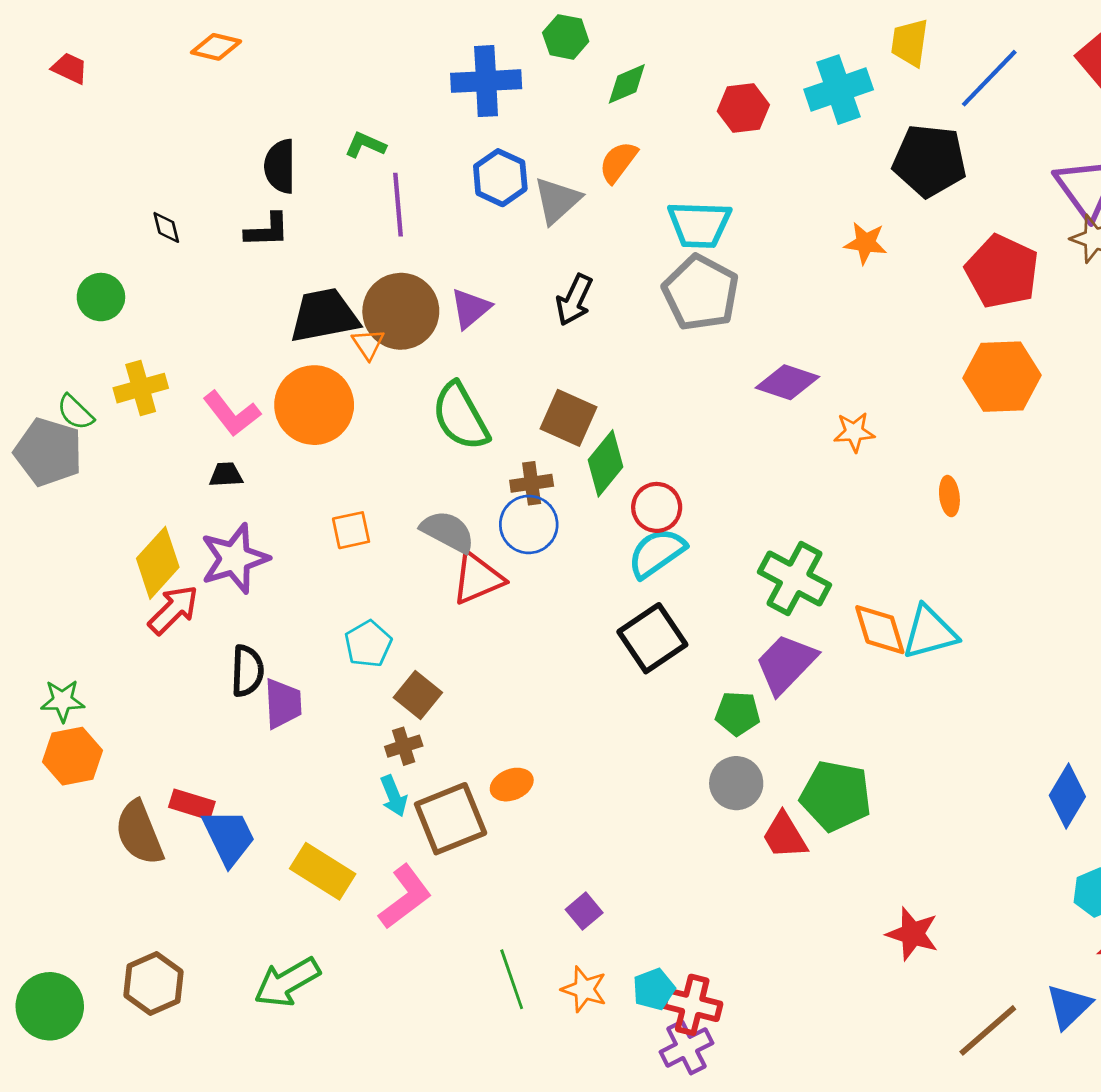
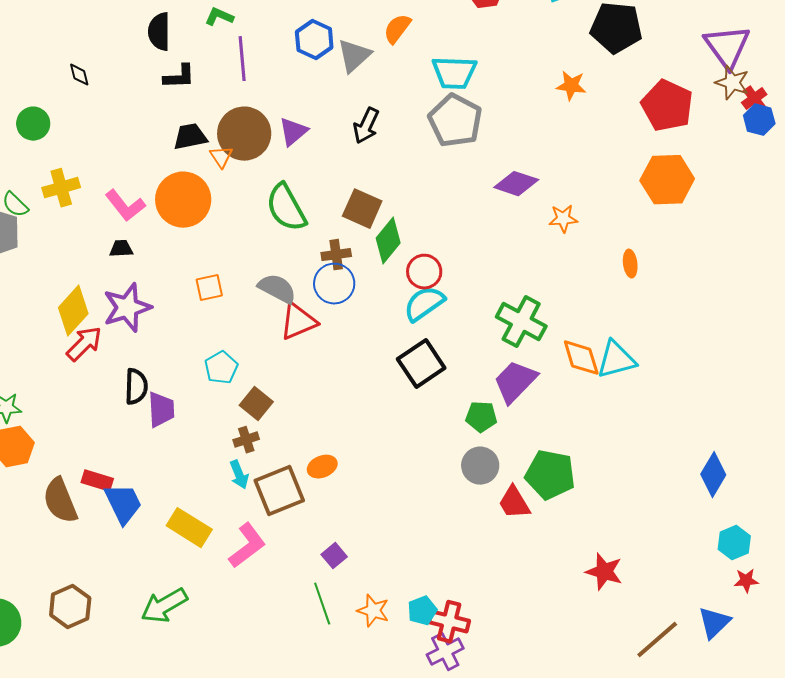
black L-shape: (267, 230) -> (179, 77), moved
black trapezoid: (324, 316) -> (190, 137), size x0.7
purple square: (584, 911) -> (334, 556), moved

